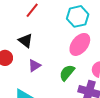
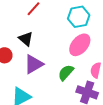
purple triangle: (34, 66) -> (34, 64), size x1.5

